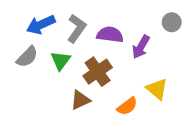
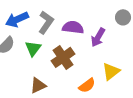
yellow triangle: (157, 89) -> (111, 71), turned 42
brown triangle: (80, 100) -> (38, 85), moved

